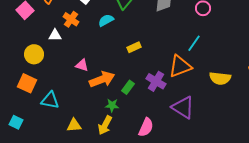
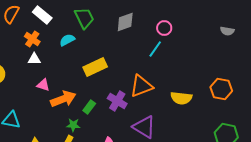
white triangle: (55, 35) -> (34, 59), moved
cyan line: (194, 43) -> (155, 49), moved
yellow rectangle: (134, 47) -> (95, 67), size x1.6

